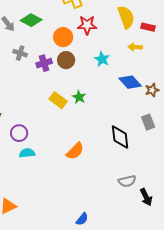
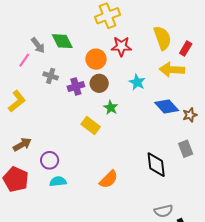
green diamond: (31, 20) -> (62, 41), turned 35
red rectangle: (148, 27) -> (186, 49), turned -72
yellow arrow: (135, 47) -> (172, 70), size x1.6
green star: (79, 97) -> (111, 108), moved

